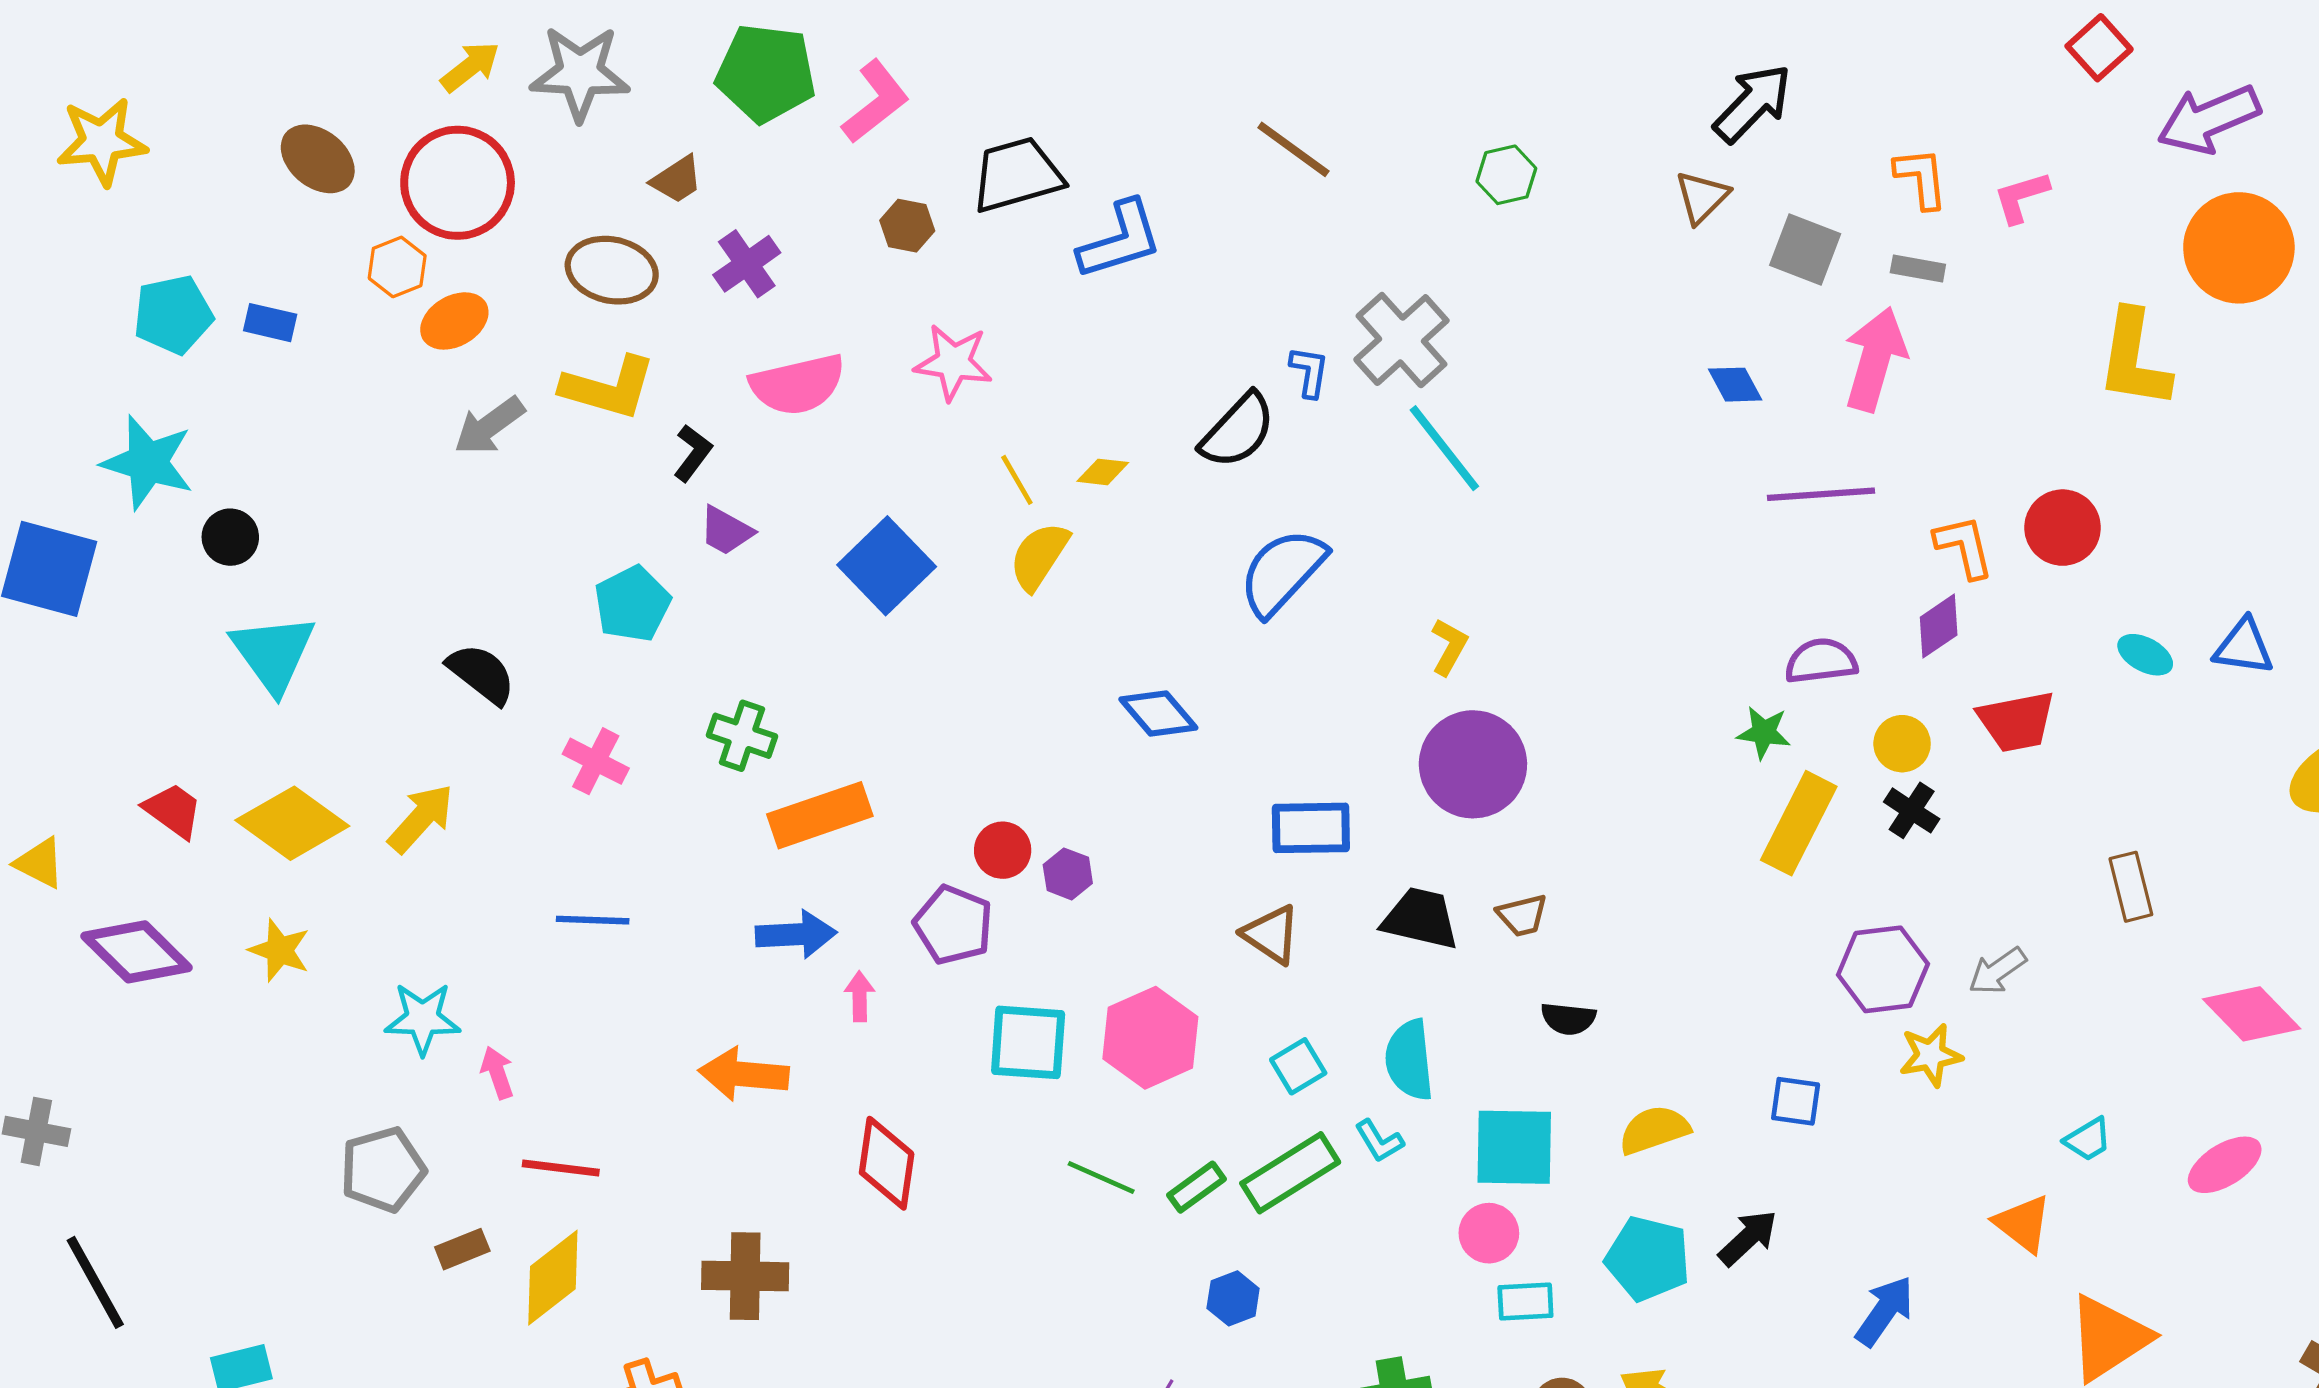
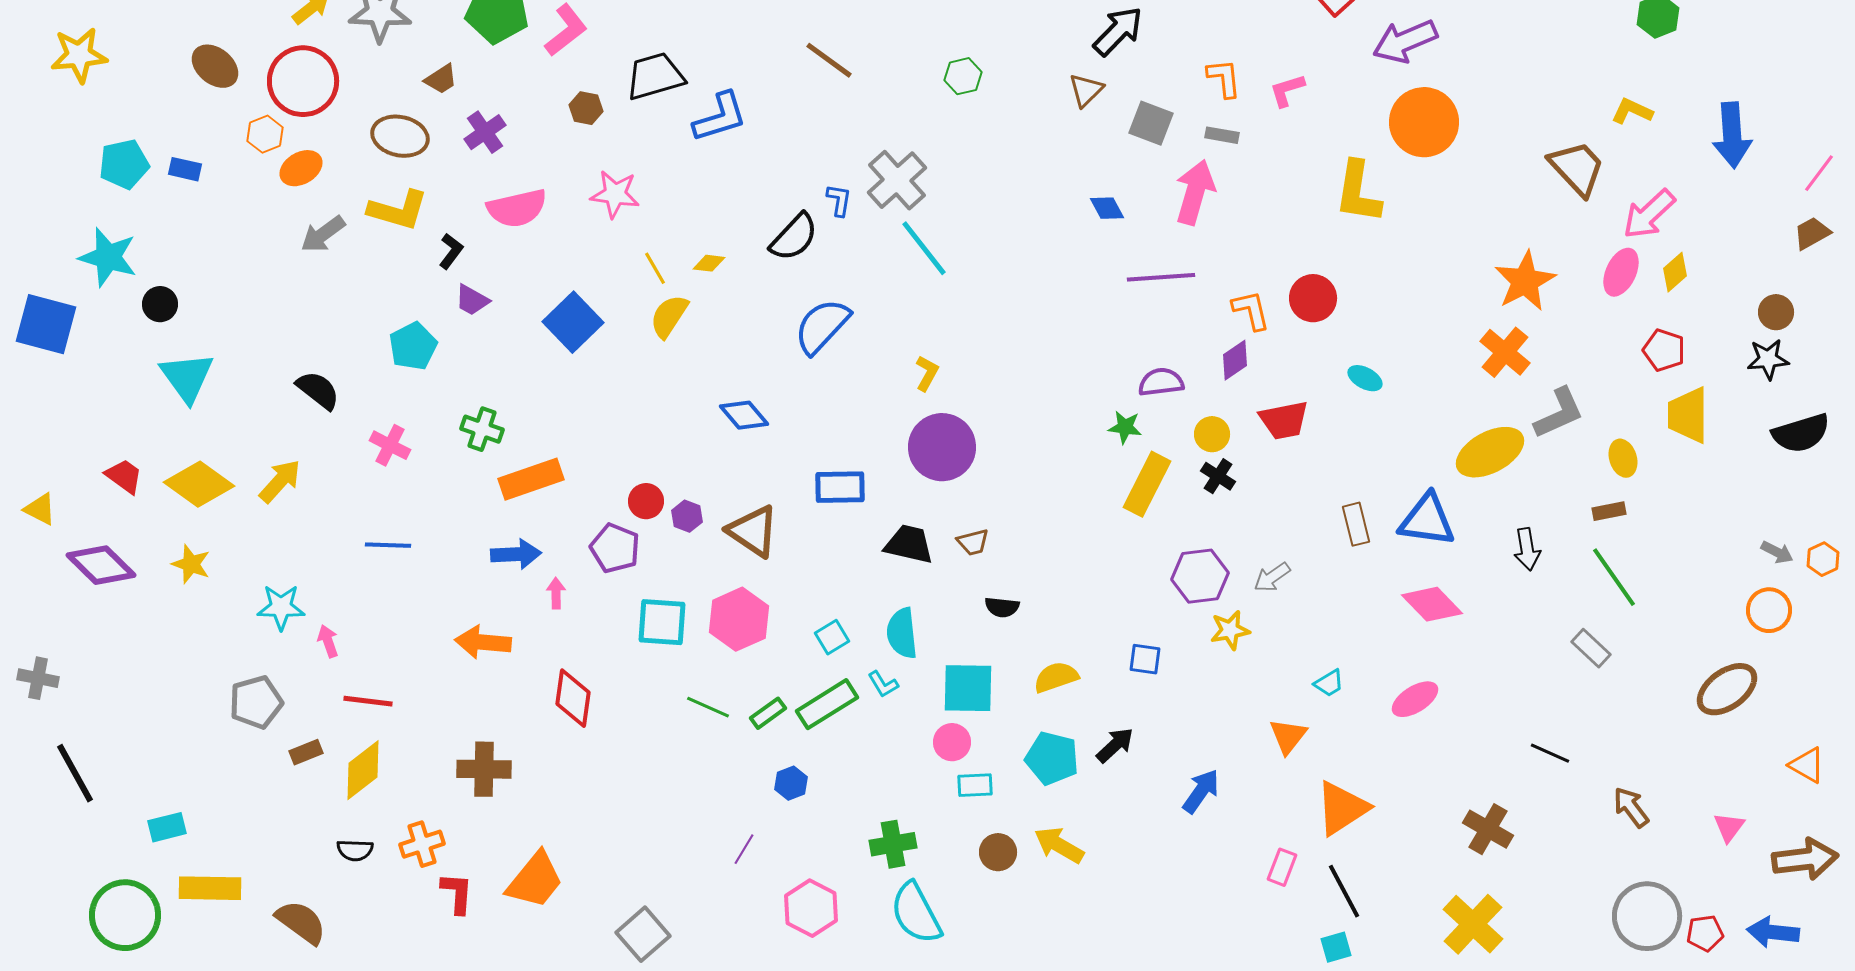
blue triangle: (2244, 647) -> (1427, 520), moved, size x1.5
brown triangle: (1271, 934) -> (753, 531), moved, size x1.4
orange triangle: (2023, 1224) -> (1288, 736), turned 30

